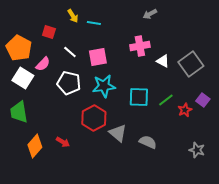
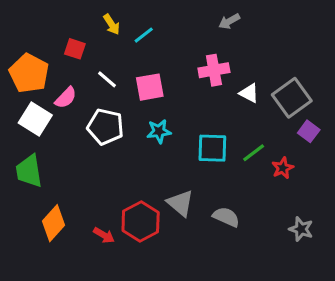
cyan line: (94, 23) -> (144, 35), turned -48
cyan star: (104, 86) -> (159, 131), size x0.7
purple square: (203, 100) -> (309, 131), moved
red hexagon: (94, 118) -> (141, 221), moved
red arrow: (63, 142) -> (104, 235), moved

